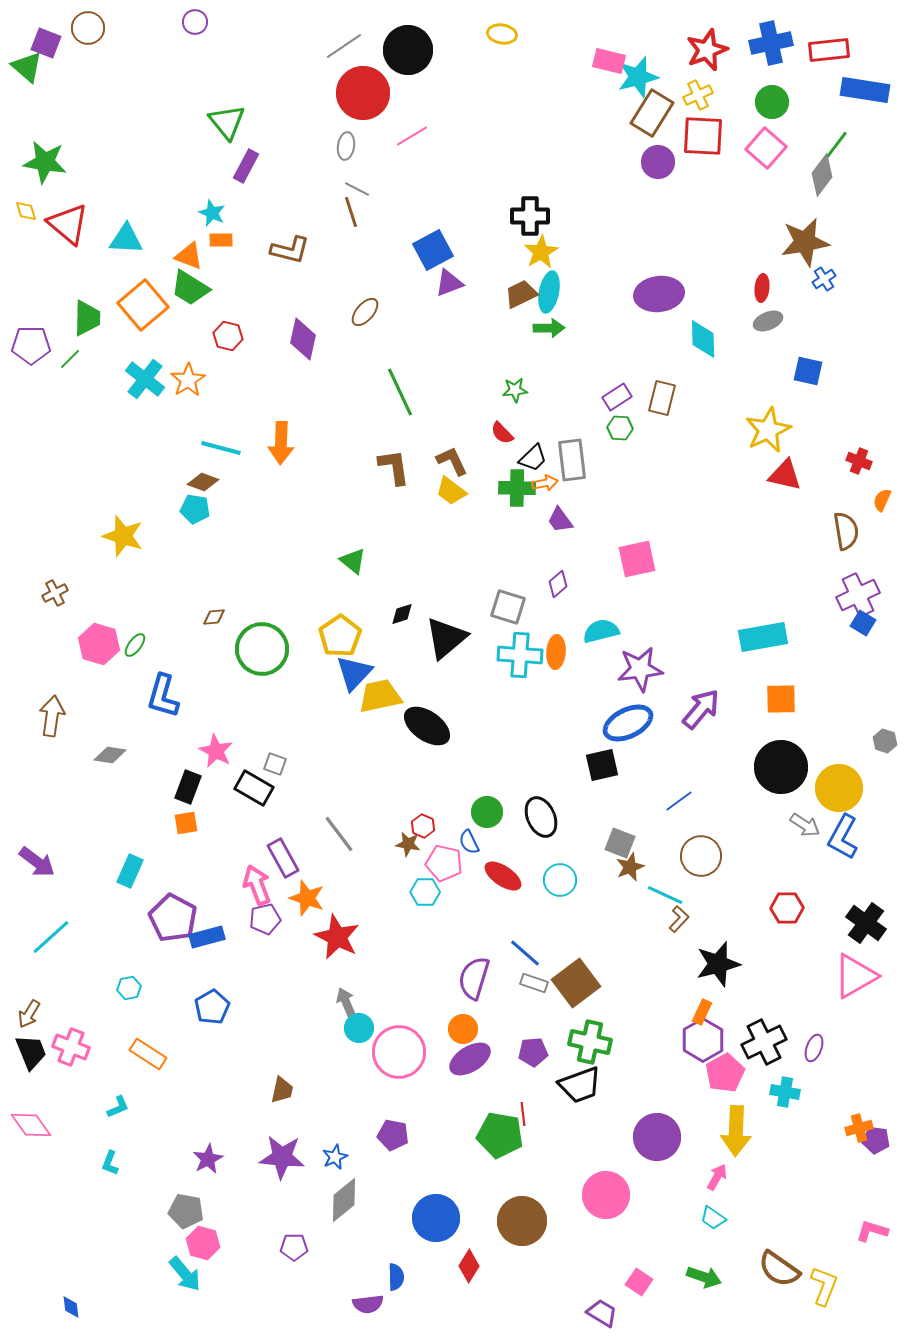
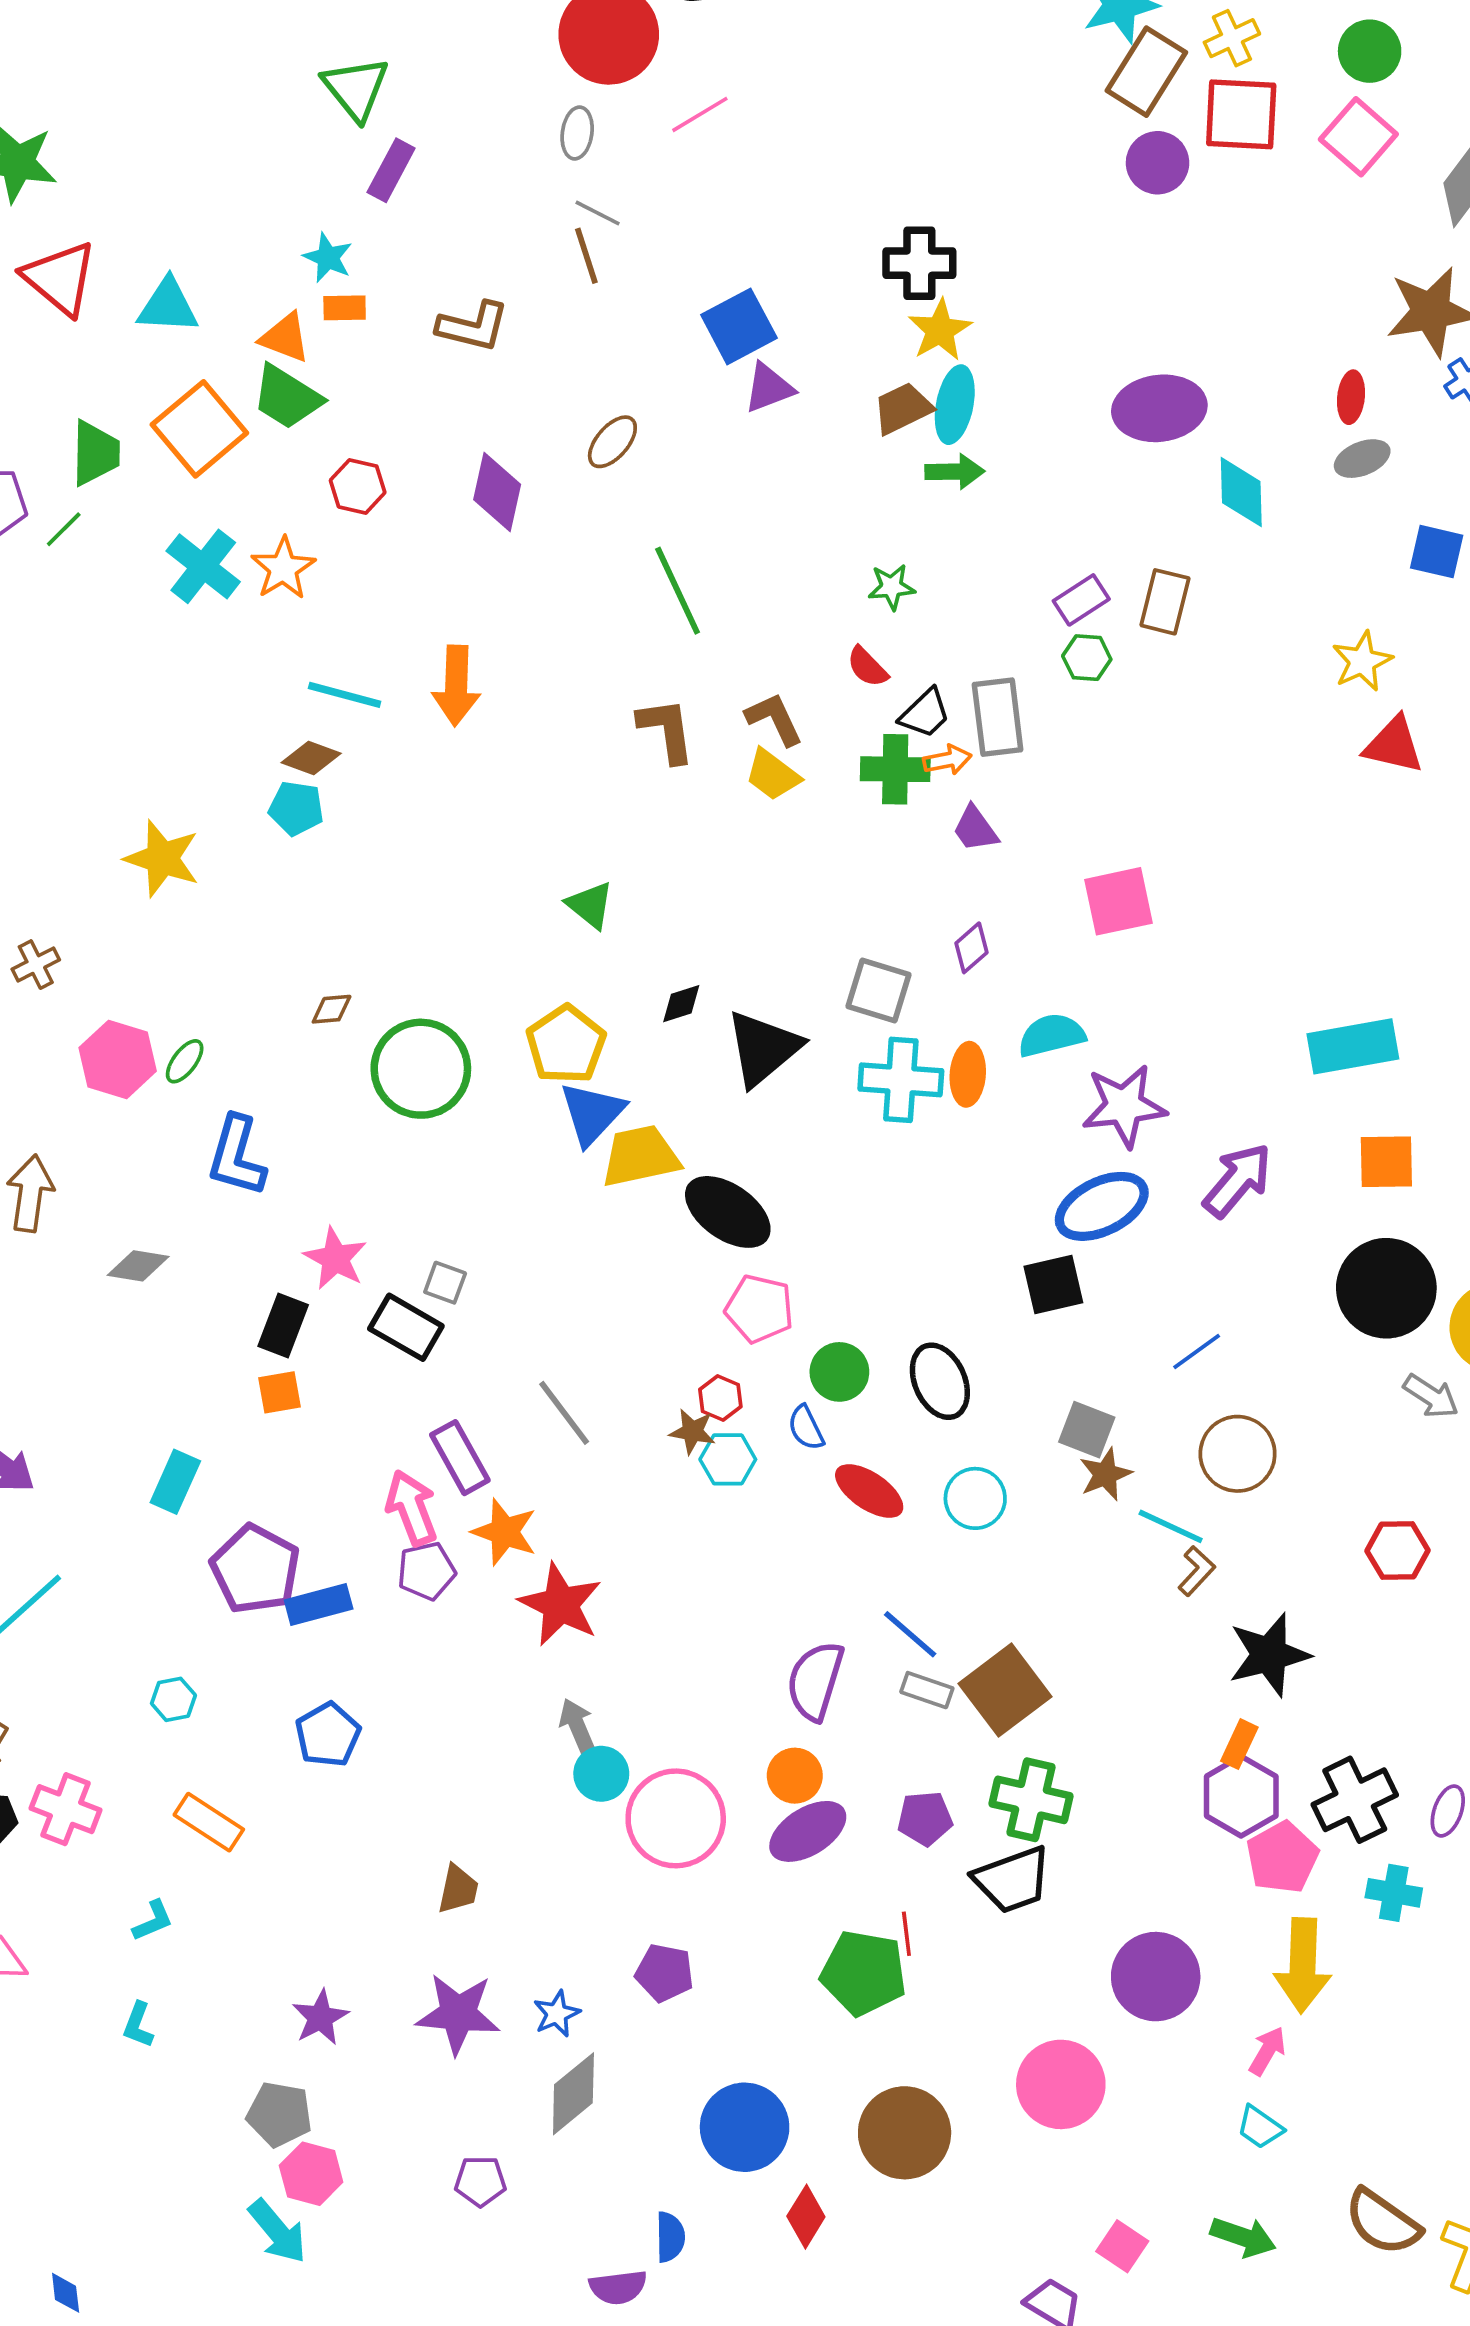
yellow star: (768, 430) -> (1362, 661), size x0.7
pink pentagon: (444, 863) -> (759, 1309), moved
cyan hexagon: (425, 892) -> (728, 1459), moved

